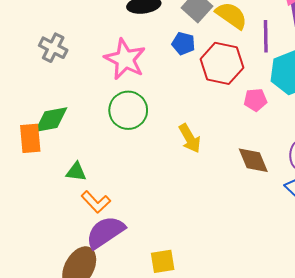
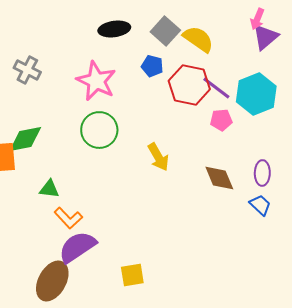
purple line: (266, 36) -> (216, 88), moved, turned -52

